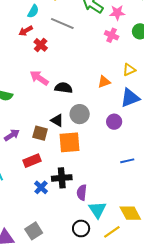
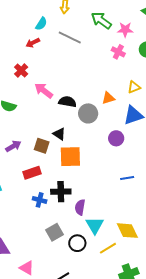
red cross: (41, 45) -> (21, 71), moved
gray circle: (80, 114) -> (88, 113), moved
blue cross: (41, 187) -> (40, 200), turned -32
gray square: (34, 231) -> (55, 232), moved

